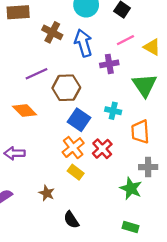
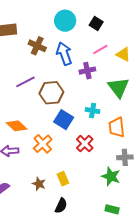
orange diamond: (25, 111) -> (17, 126), moved
orange cross: (73, 148) -> (43, 144), moved
yellow rectangle: (76, 172) -> (63, 179), moved, turned 32
black semicircle: (71, 220) -> (61, 206), turned -119

